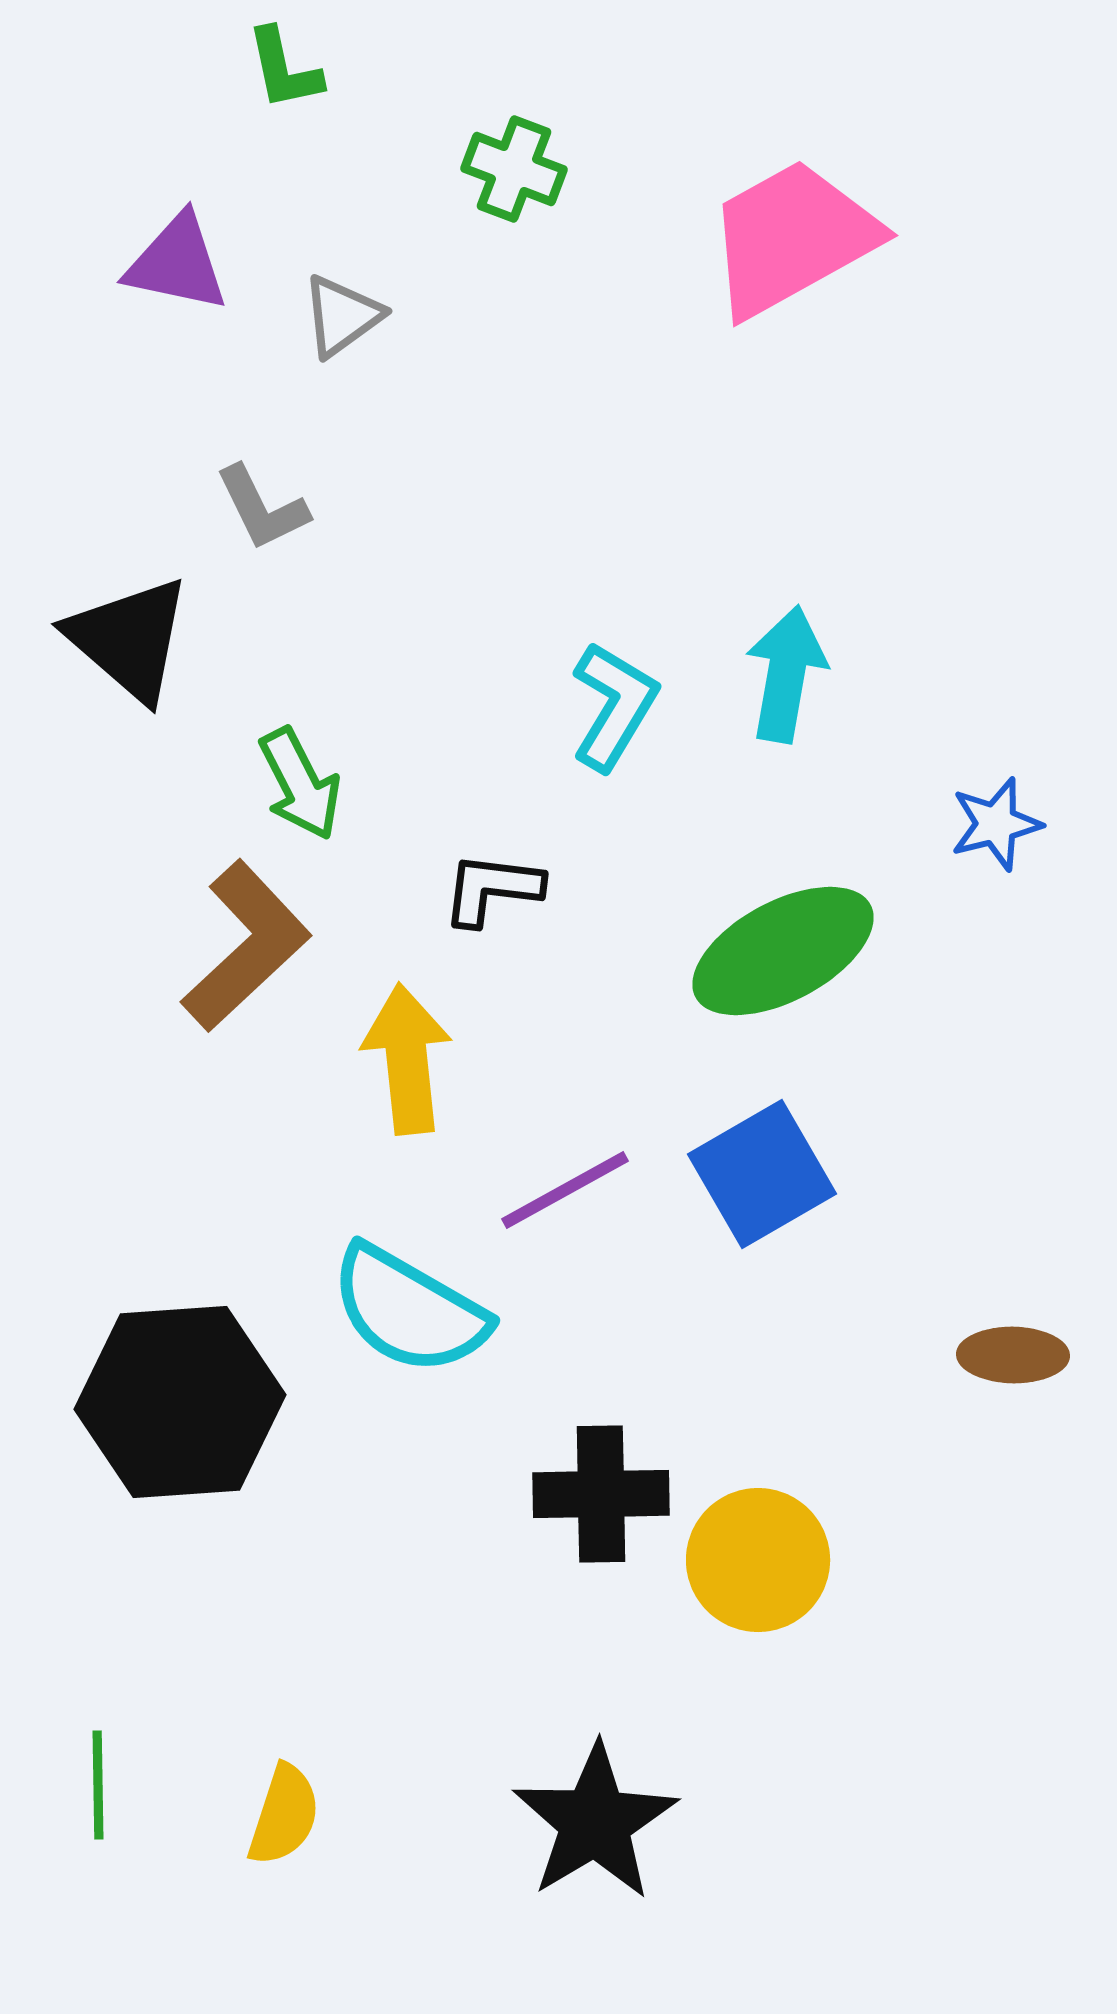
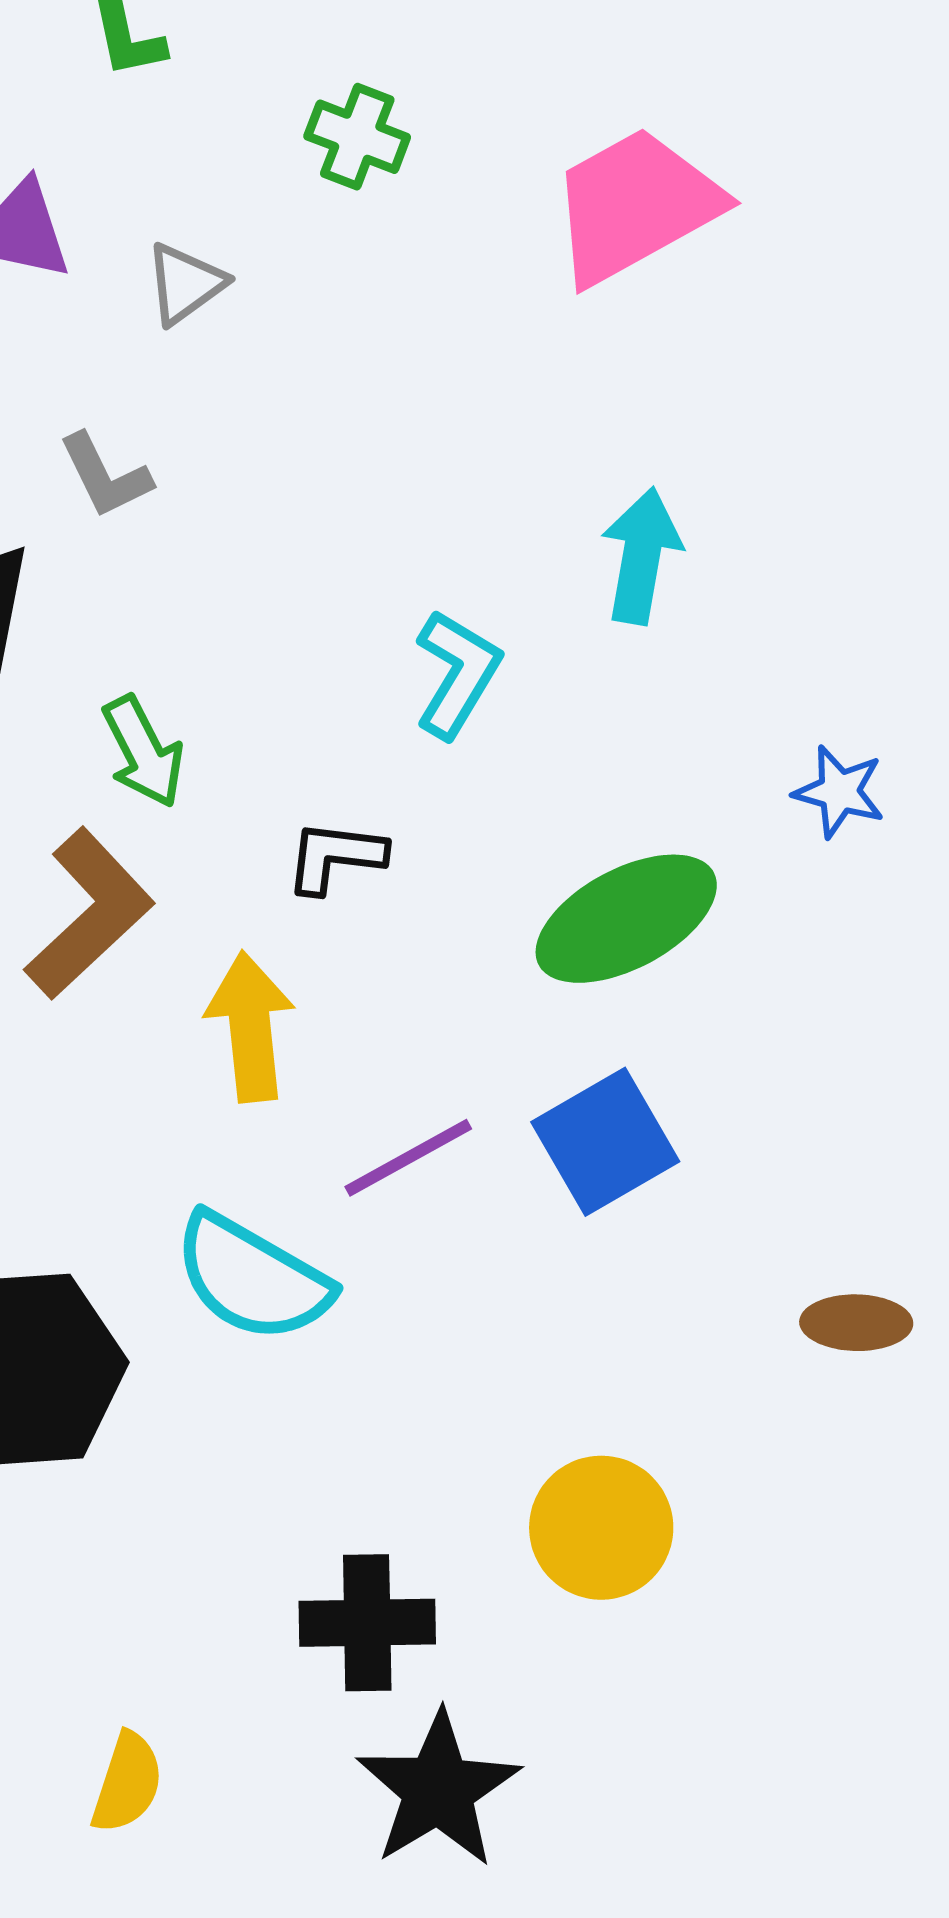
cyan arrow: (786, 674) -> (641, 556), moved
blue star: (996, 824) -> (839, 792), turned 30
black cross: (601, 1494) -> (367, 1623), moved

